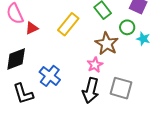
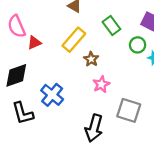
brown star: (107, 44) -> (91, 59), moved, size x0.6
black arrow: (91, 90) -> (94, 128), moved

